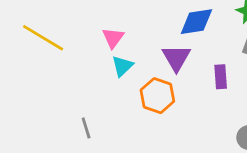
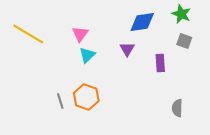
purple triangle: (176, 58) -> (127, 49), size x0.7
orange hexagon: (157, 96) -> (86, 97), moved

